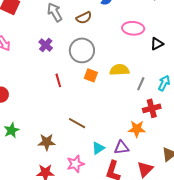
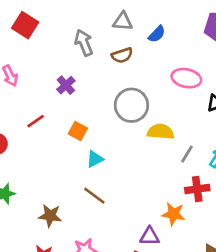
gray circle: (82, 50) -> (131, 105), moved
orange square: (91, 75) -> (78, 131), moved
red line: (58, 80) -> (36, 121), moved, turned 64
cyan triangle: (98, 148) -> (95, 159), moved

